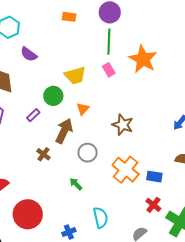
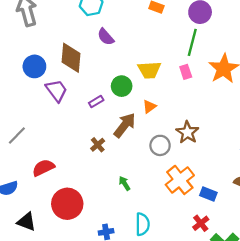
gray circle: (88, 153) -> (160, 145), moved

